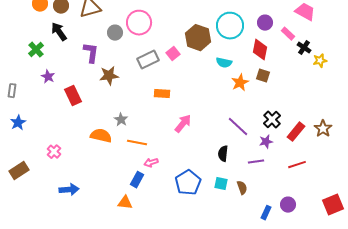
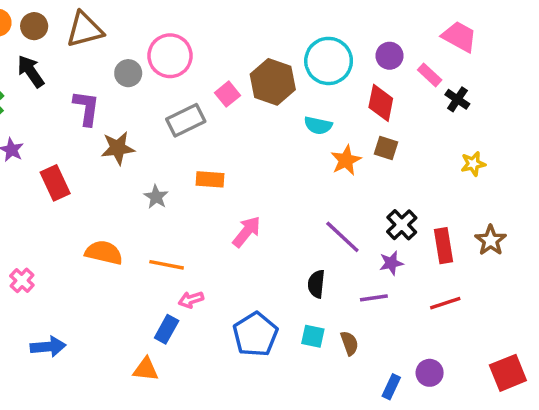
pink square: (173, 54) -> (228, 94), moved
yellow star: (320, 61) -> (473, 164), moved
gray star: (121, 120) -> (156, 197), moved
red rectangle: (296, 132) -> (444, 246), turned -48

